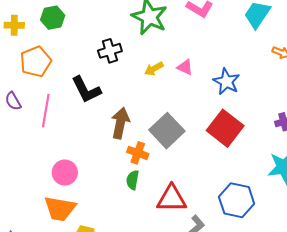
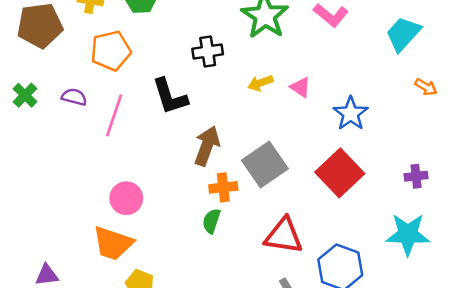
purple semicircle: (13, 101) -> (74, 97), turned 126
orange cross: (138, 153) -> (223, 187), turned -35
red triangle: (172, 199) -> (284, 236), moved

